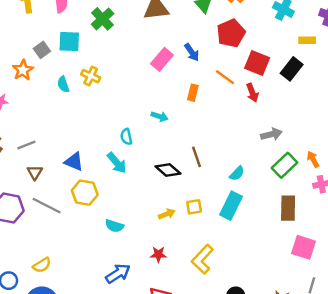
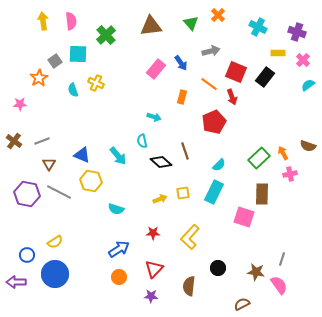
red pentagon: (231, 33) -> (214, 122), moved
gray arrow: (271, 134) -> (211, 51), moved
cyan semicircle: (126, 137) -> (142, 141), moved
pink square: (304, 247) -> (244, 217), moved

